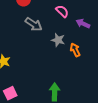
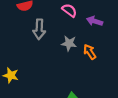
gray arrow: (34, 24) -> (39, 29), turned 66

